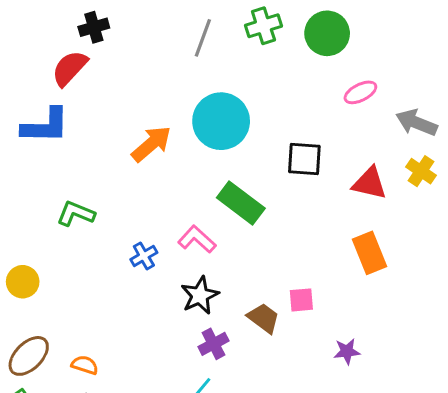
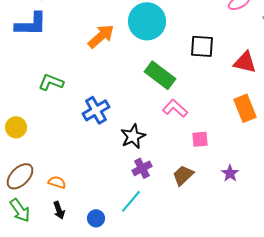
pink L-shape: (197, 239) -> (175, 108), moved
blue cross: (144, 256) -> (96, 110), size x1.5
brown trapezoid: (263, 318) -> (183, 175), moved, turned -80
purple star: (347, 351) -> (230, 173), turned -30

